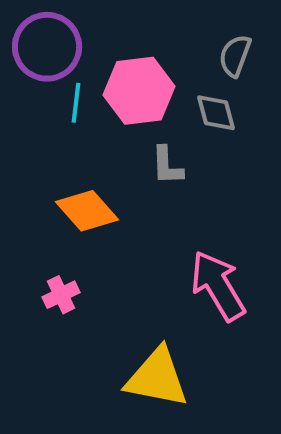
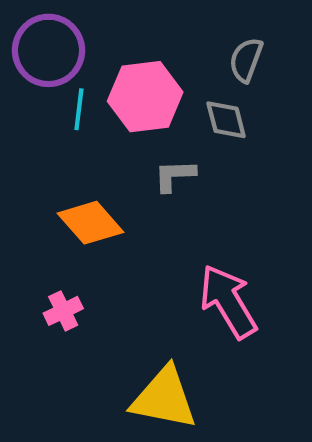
gray L-shape: (167, 166) -> (175, 175), turned 90

